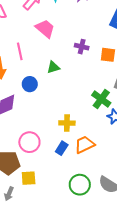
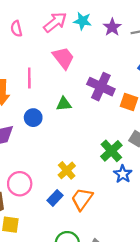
purple cross: (82, 47) -> (101, 87), size x1.6
yellow cross: (67, 123) -> (67, 170), turned 35
orange trapezoid: (85, 145) -> (82, 199), turned -40

